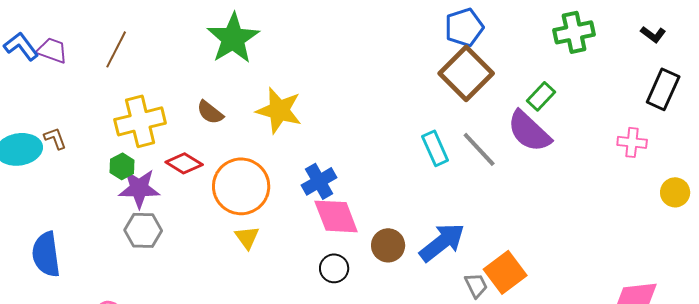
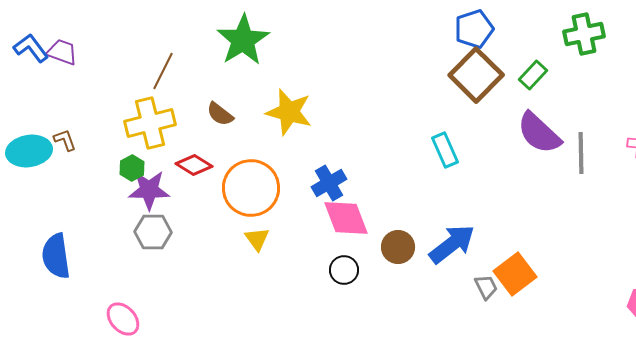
brown line: (116, 49) -> (163, 71), moved
green rectangle: (541, 96) -> (533, 75), moved
gray line: (479, 149) -> (581, 153), moved, turned 42

